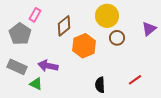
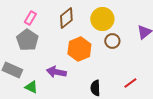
brown diamond: (64, 26) -> (66, 18), moved
gray pentagon: (20, 34) -> (27, 40), moved
purple arrow: (48, 66) -> (56, 72), moved

